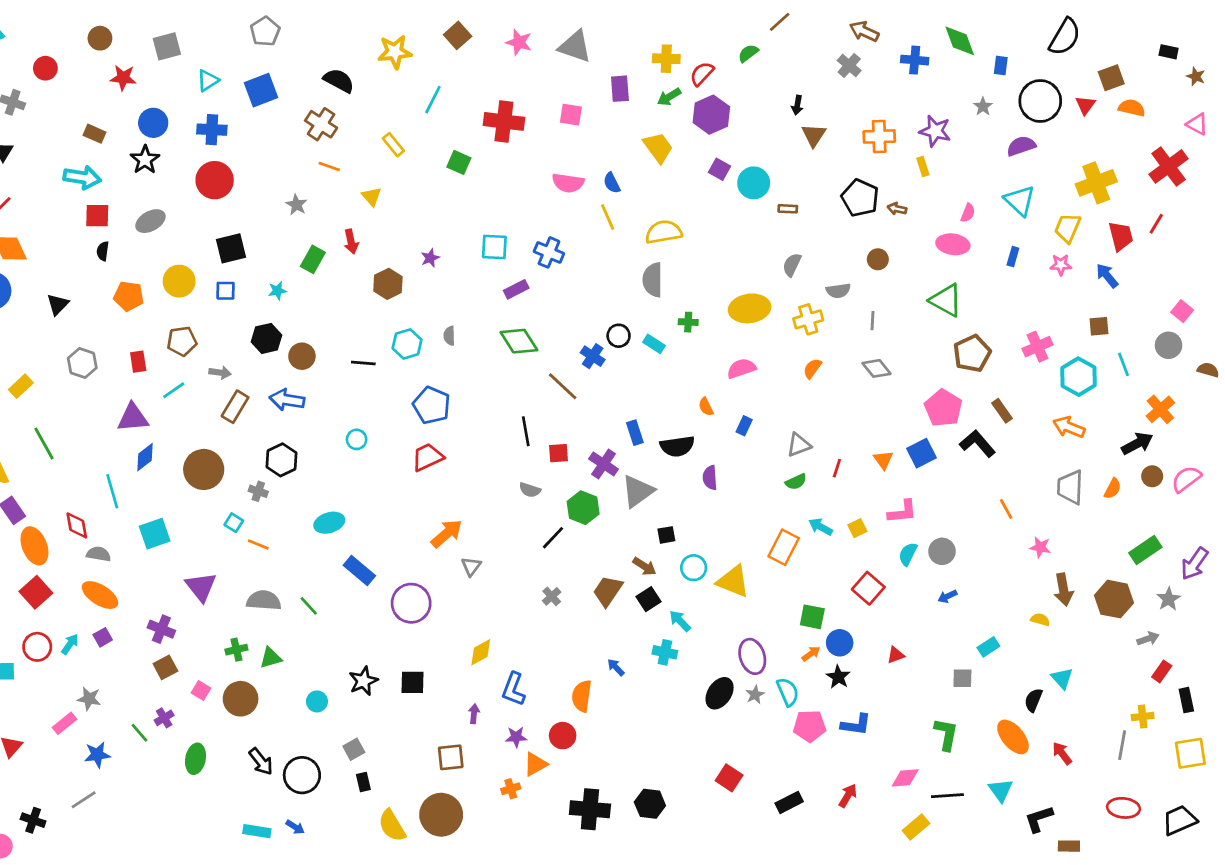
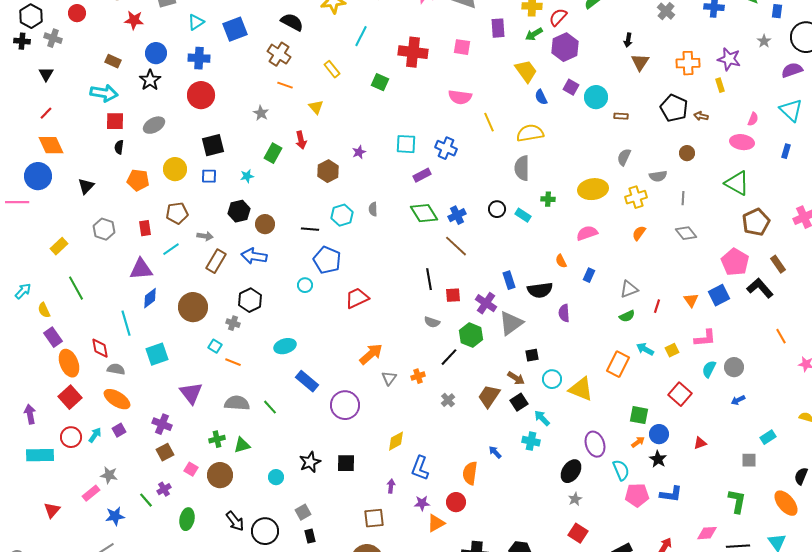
blue semicircle: (612, 183) -> (541, 97), moved
blue cross: (593, 356) -> (457, 215), moved, turned 30
blue pentagon: (432, 405) -> (327, 260), moved
gray star: (755, 695) -> (575, 499), moved
orange cross: (511, 789) -> (418, 376), moved

